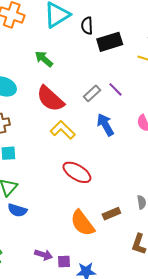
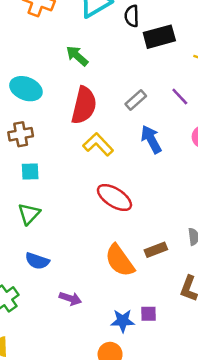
purple line: (115, 89) -> (180, 96), moved
red semicircle: (50, 99) -> (84, 105), turned -120
blue semicircle: (17, 210) -> (37, 261), moved
purple square: (64, 262) -> (148, 314), moved

